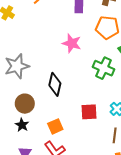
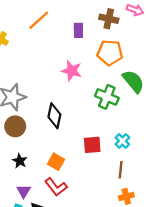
brown circle: (25, 104) -> (15, 126), moved
orange square: (55, 126) -> (56, 162), turned -35

